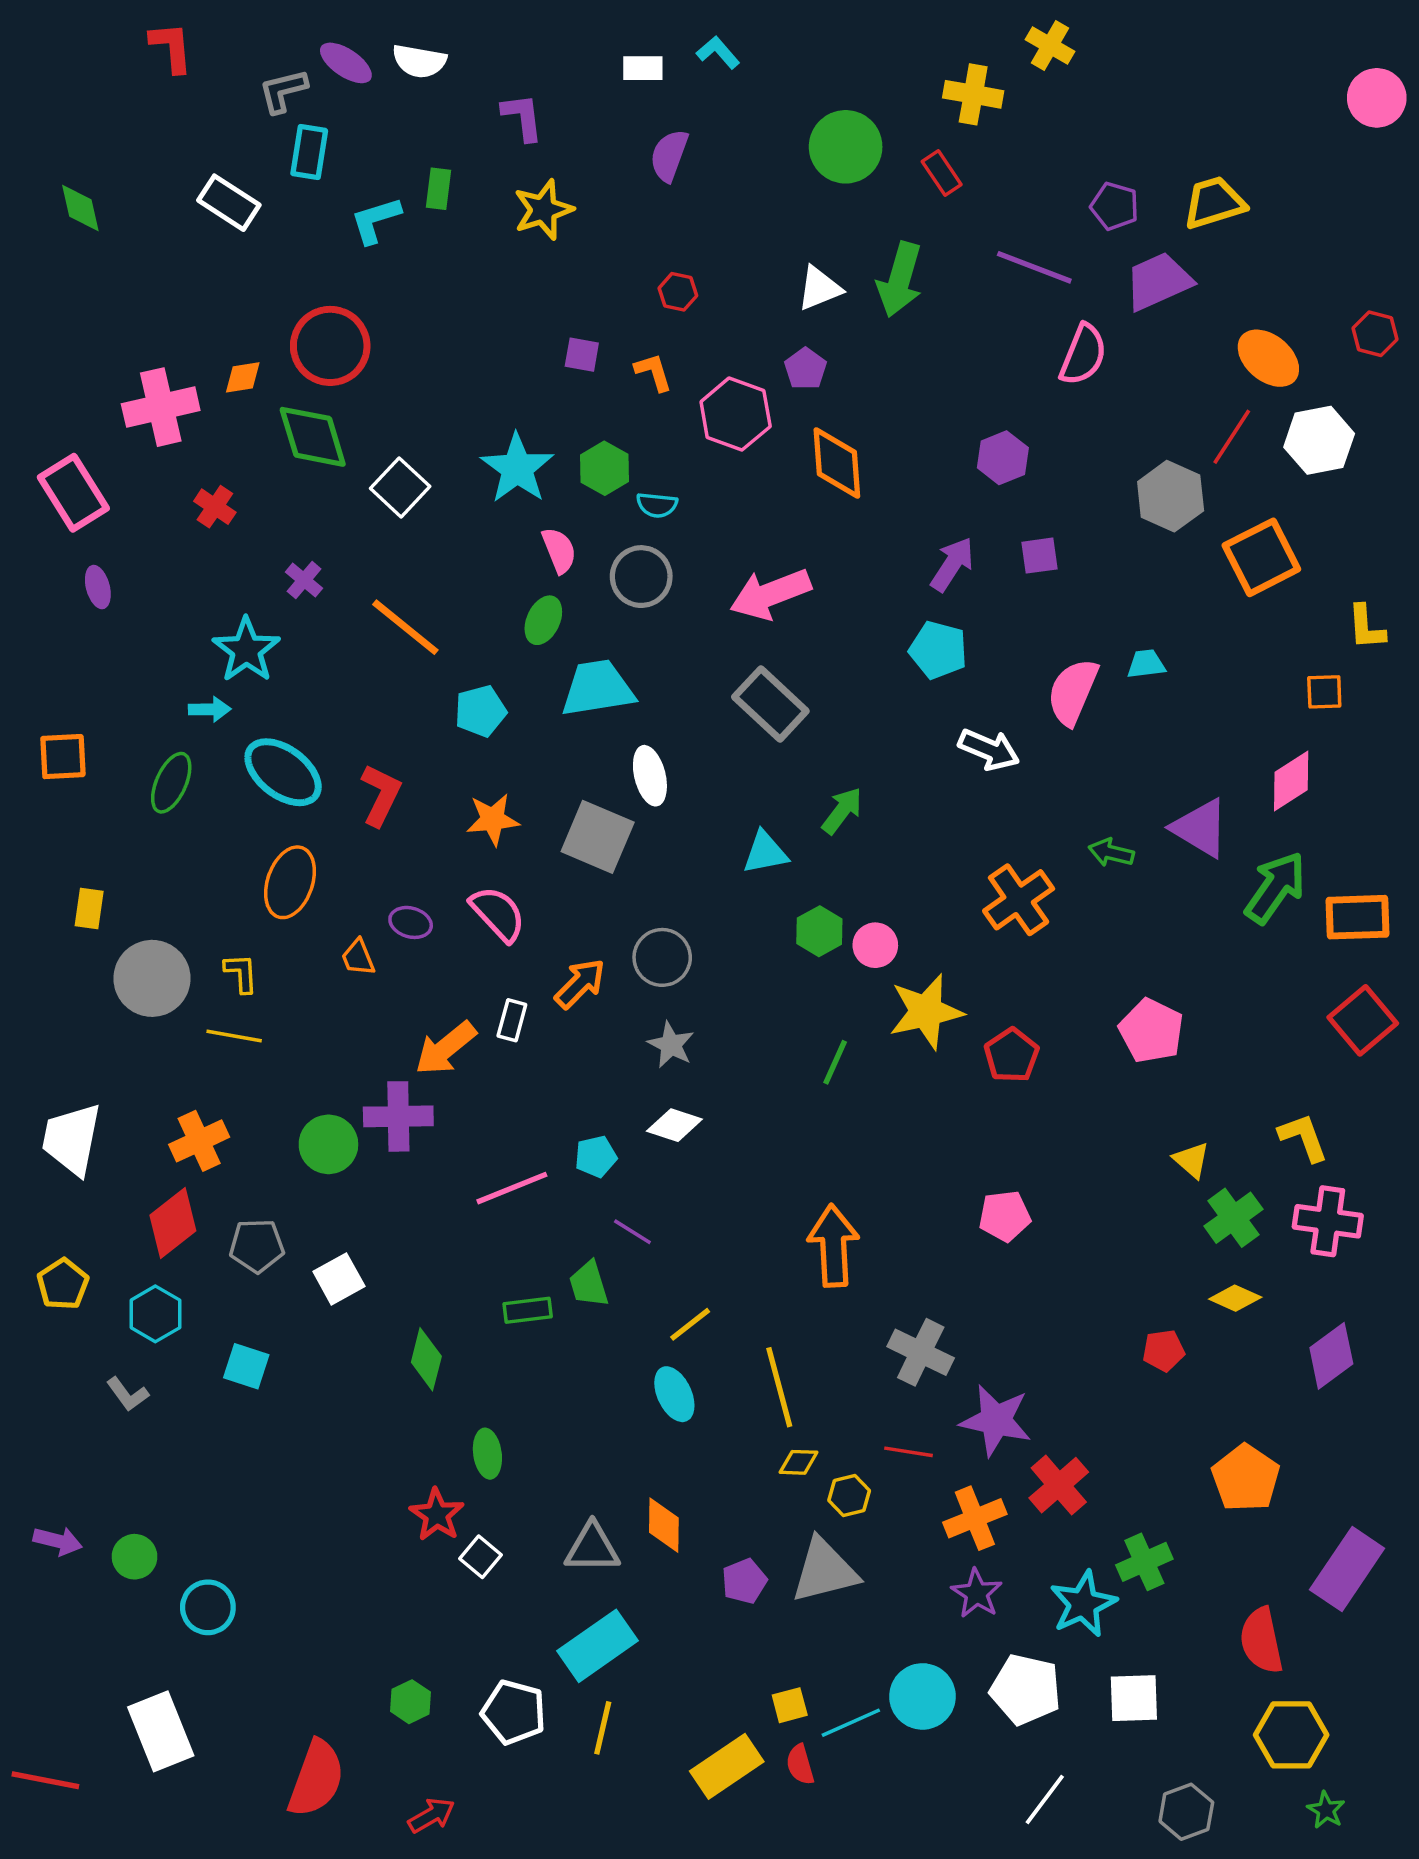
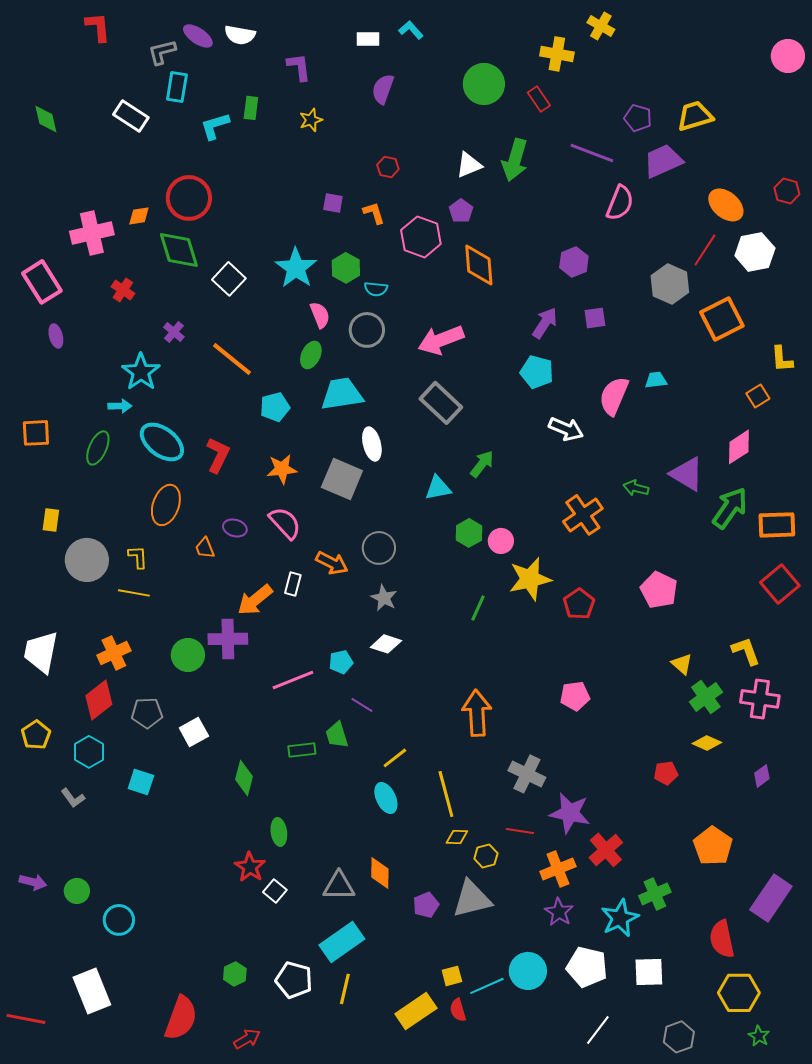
yellow star: (543, 210) -> (311, 120), size x0.7
orange square: (1324, 692) -> (758, 396), turned -30
orange arrow: (580, 984) -> (332, 563), turned 72
purple diamond: (1331, 1356) -> (762, 776), size x0.6

